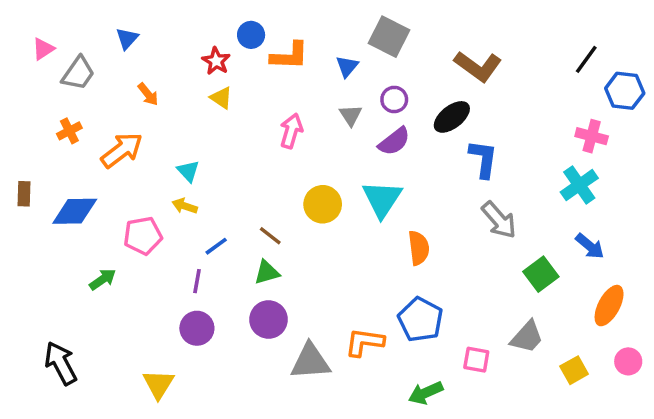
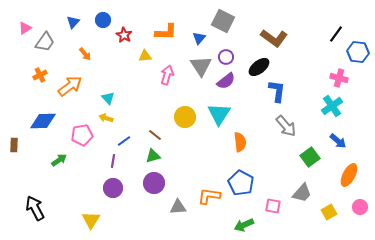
blue circle: (251, 35) -> (103, 20), moved
yellow triangle: (221, 98) -> (145, 56), moved, turned -40
gray triangle: (351, 115) -> (201, 66), size x1.6
brown rectangle: (24, 194) -> (14, 145), moved
gray triangle: (310, 361) -> (178, 207), size x0.7

